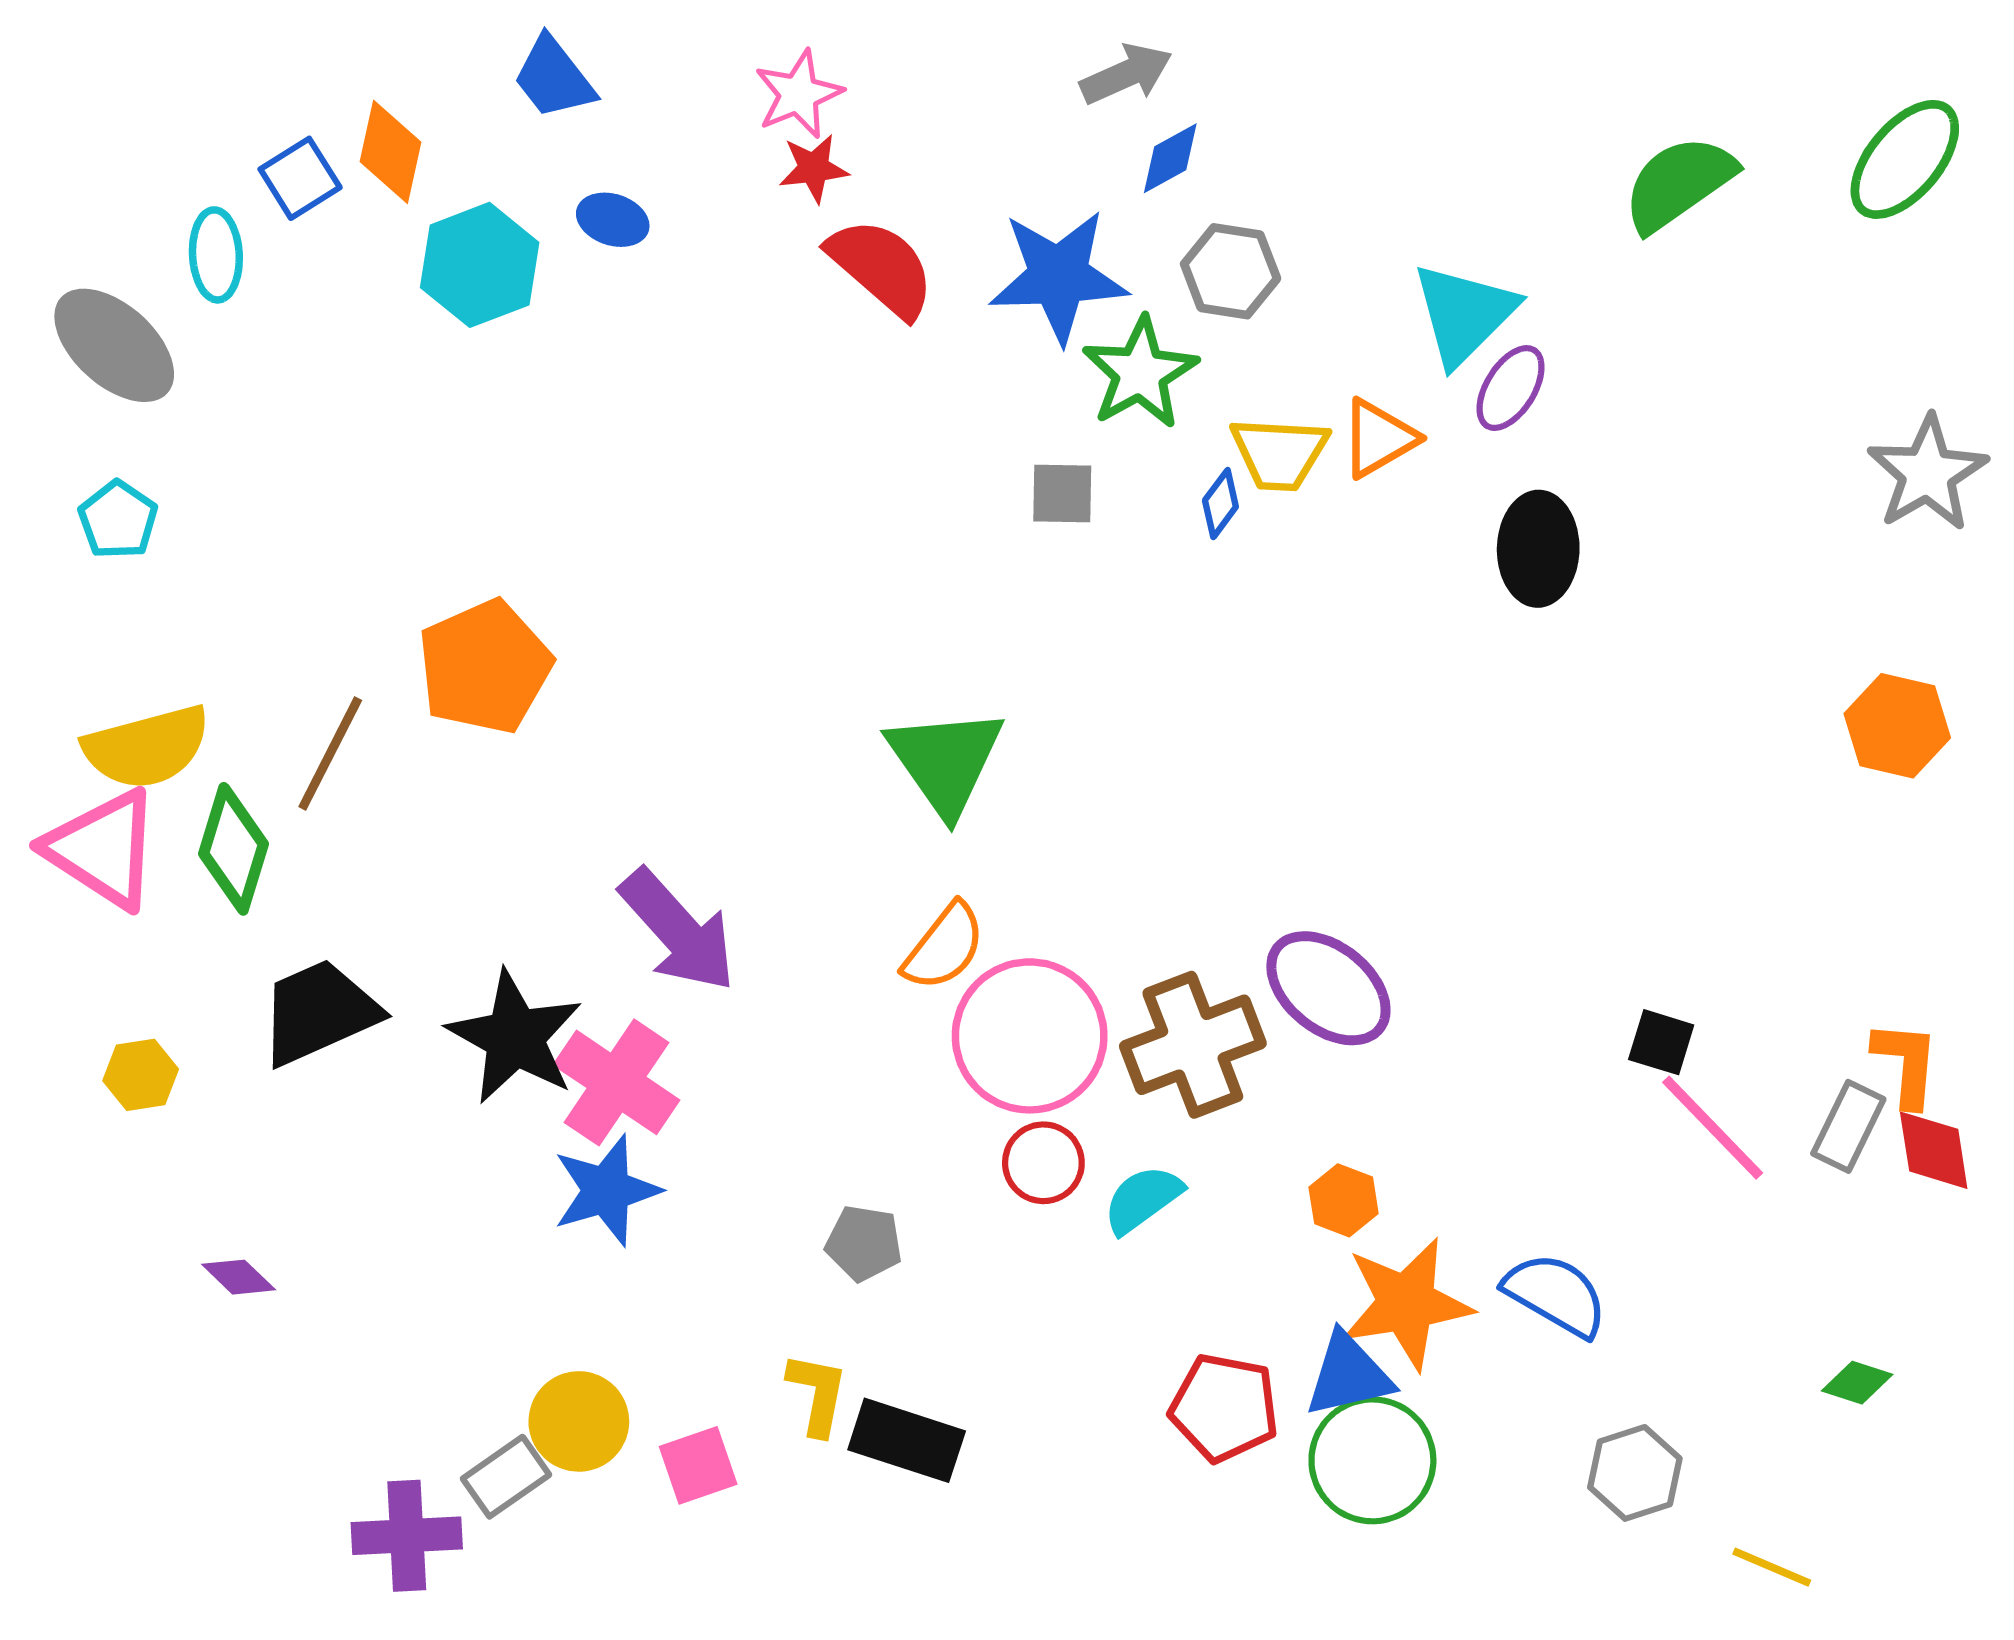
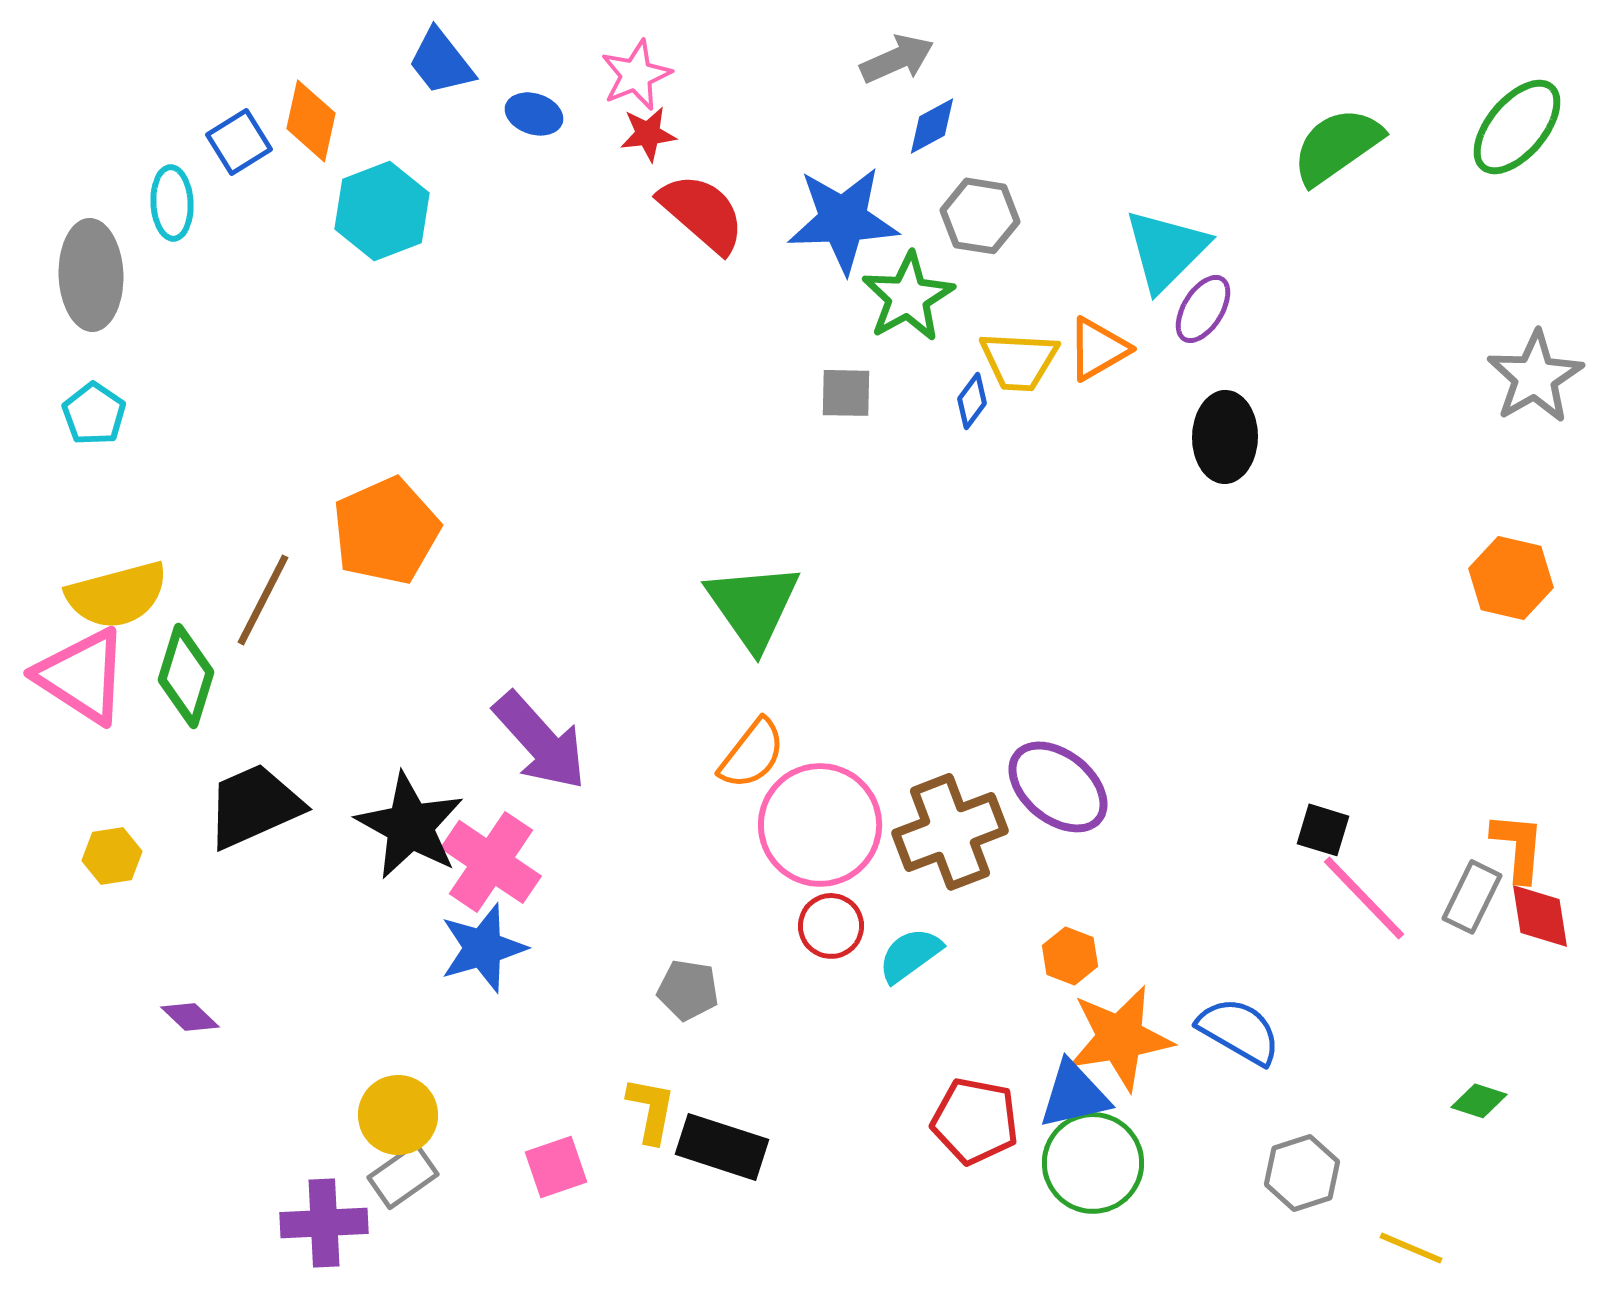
blue ellipse: (613, 220) -> (534, 114), moved
gray ellipse: (114, 345) -> (91, 275), turned 46
yellow circle: (579, 1421) -> (398, 1115), moved

